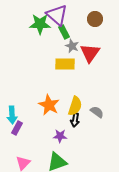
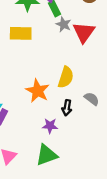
yellow rectangle: (65, 64) -> (21, 33), moved
yellow semicircle: (75, 106) -> (66, 77), moved

